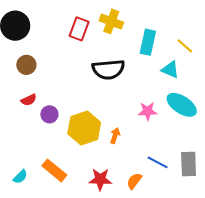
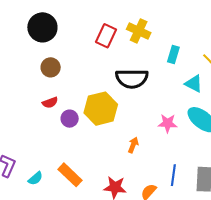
cyan rectangle: (148, 42) -> (173, 55), size x0.7
yellow hexagon: (84, 128) -> (101, 109), moved
blue line: (158, 162) -> (173, 175), turned 65

